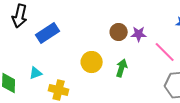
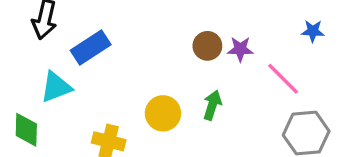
yellow circle: (92, 62) -> (163, 113), moved
cyan triangle: (36, 73) -> (56, 87), moved, size x1.5

